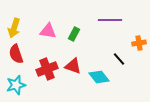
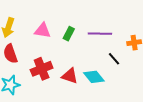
purple line: (110, 20) -> (100, 34), moved
red triangle: (73, 66) -> (70, 76), moved

